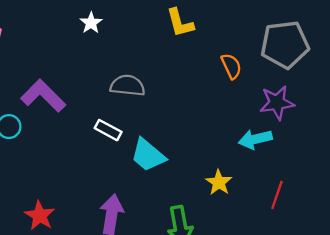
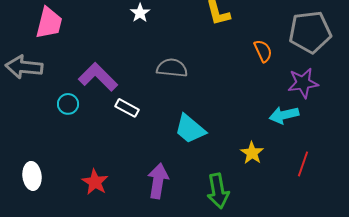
white rectangle: (108, 130) -> (127, 108), moved

